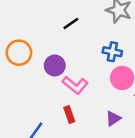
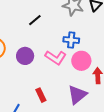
pink L-shape: (75, 85) -> (56, 57), moved
purple triangle: (113, 118) -> (77, 95), size x1.5

